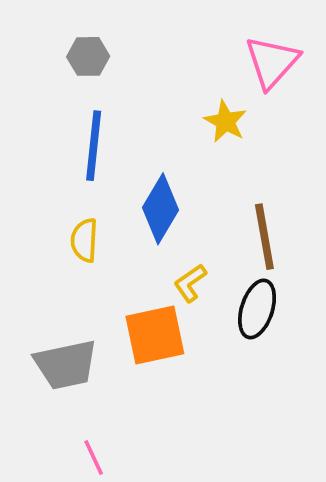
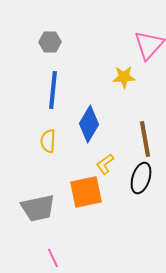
yellow star: (225, 121) -> (124, 77), turned -30

